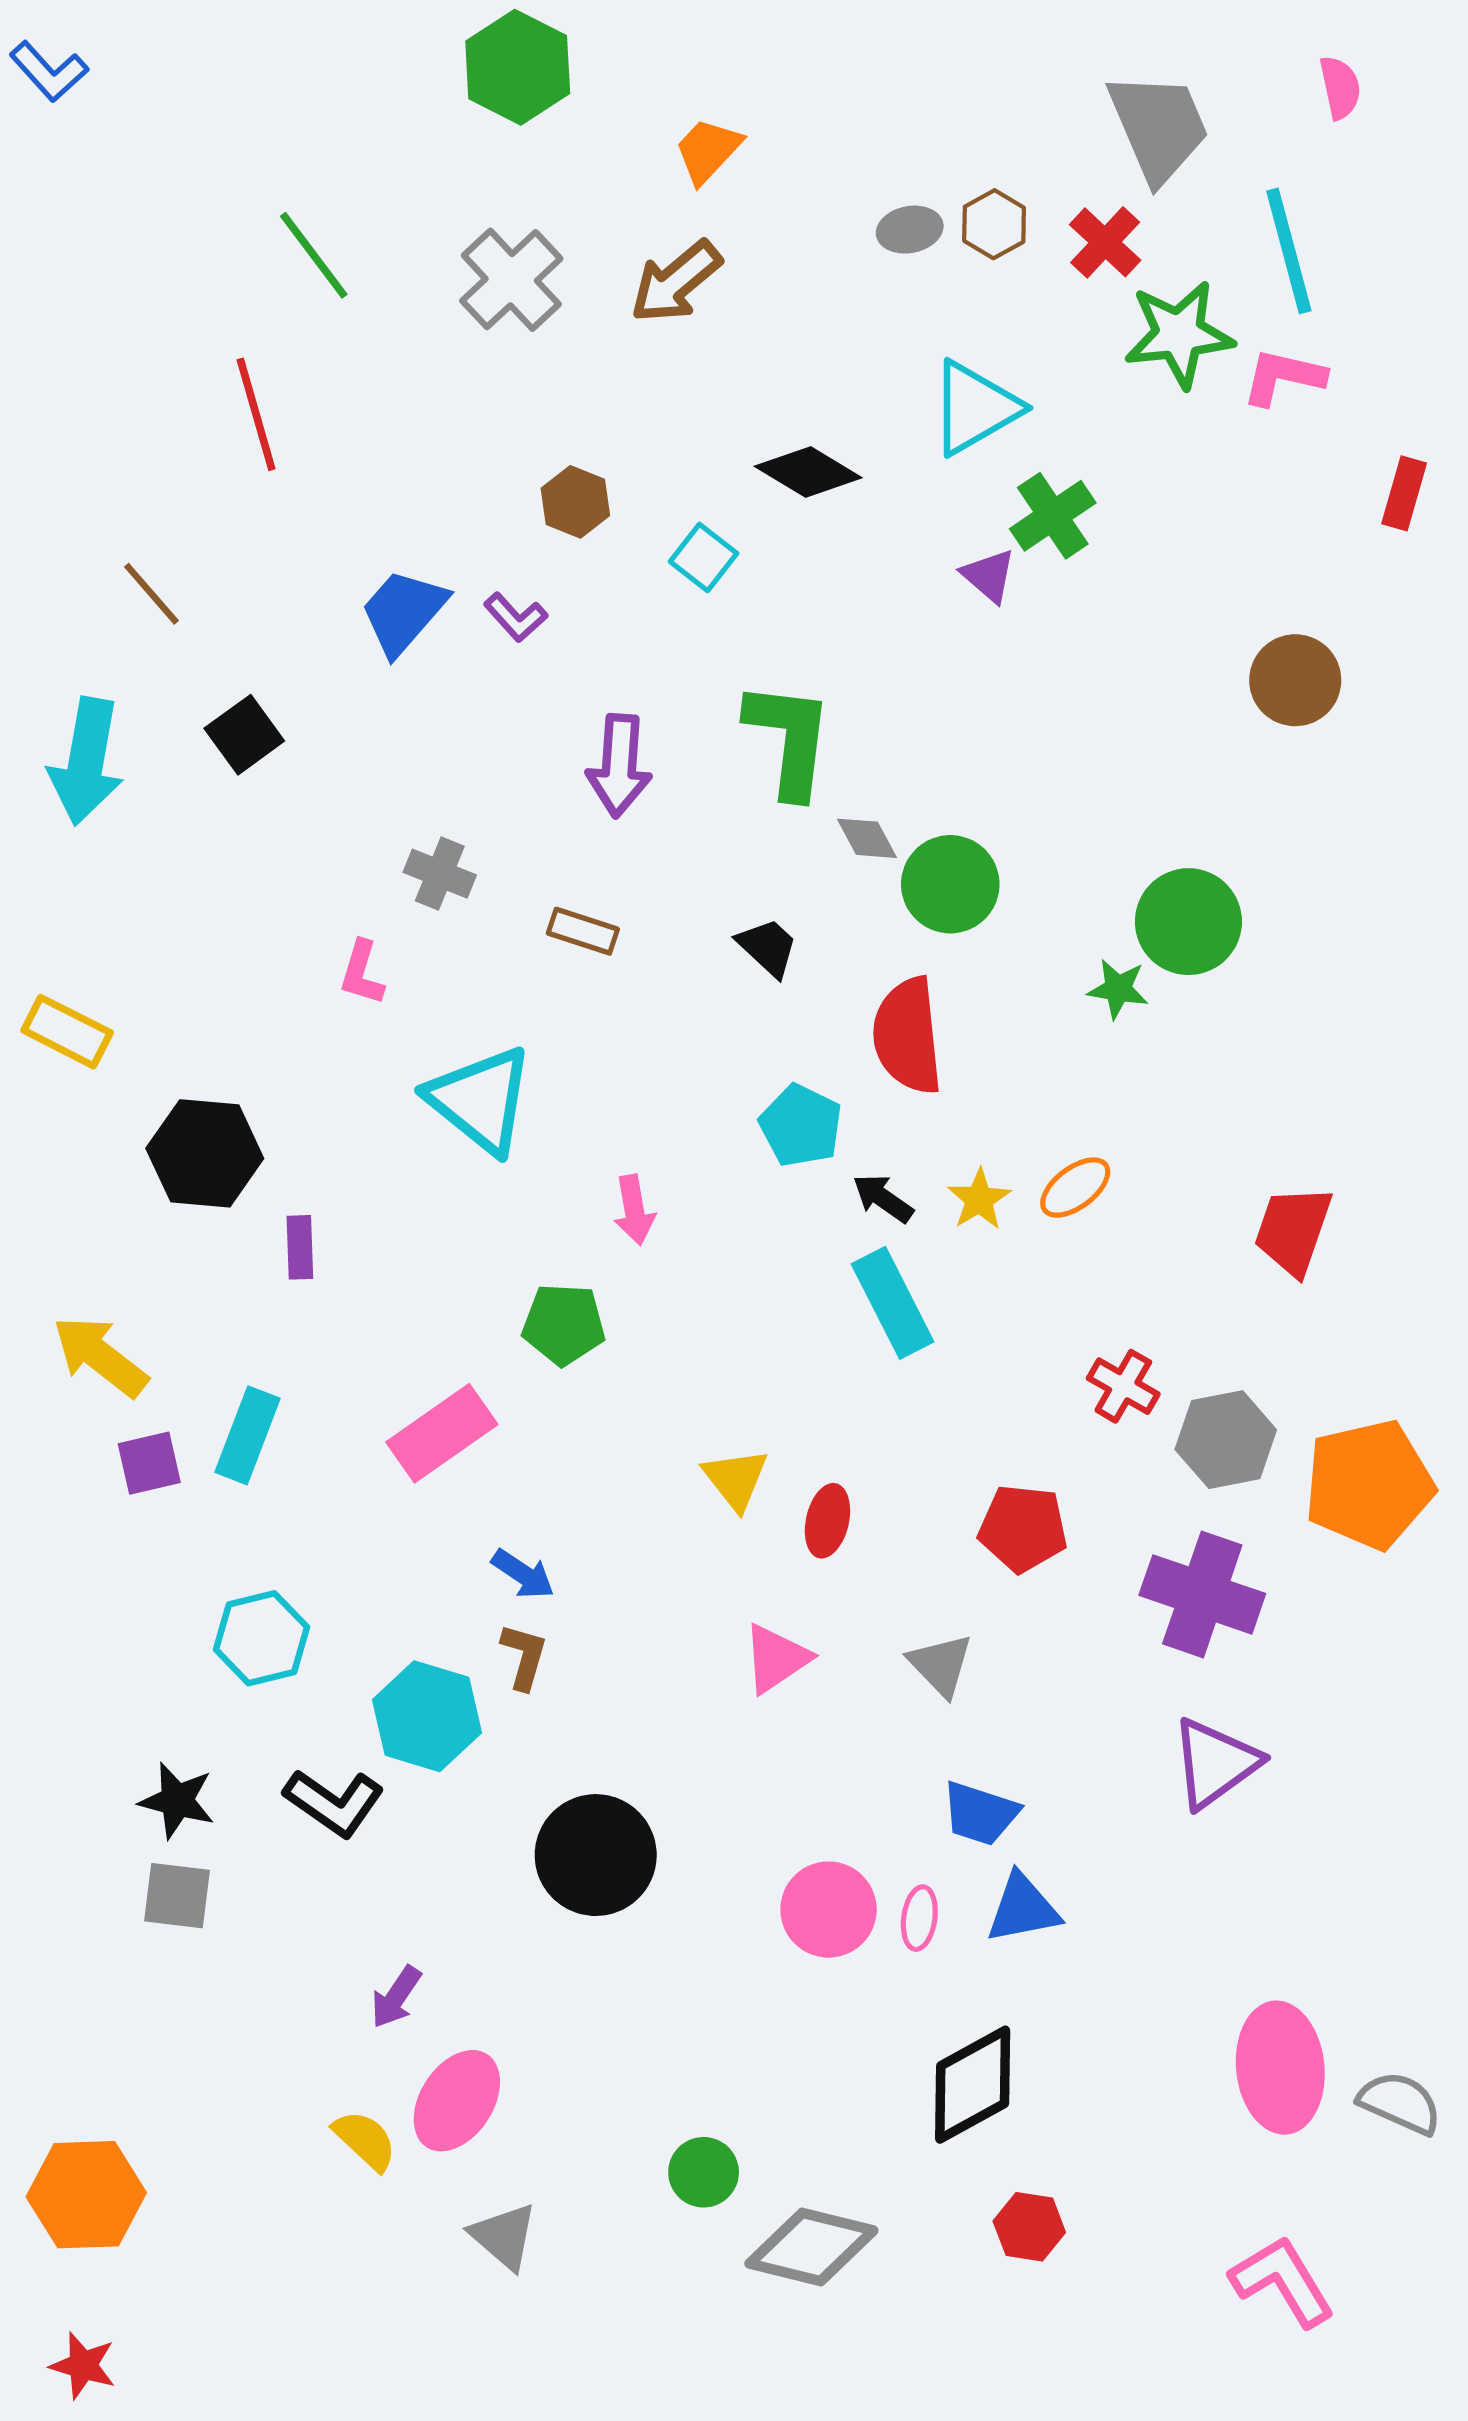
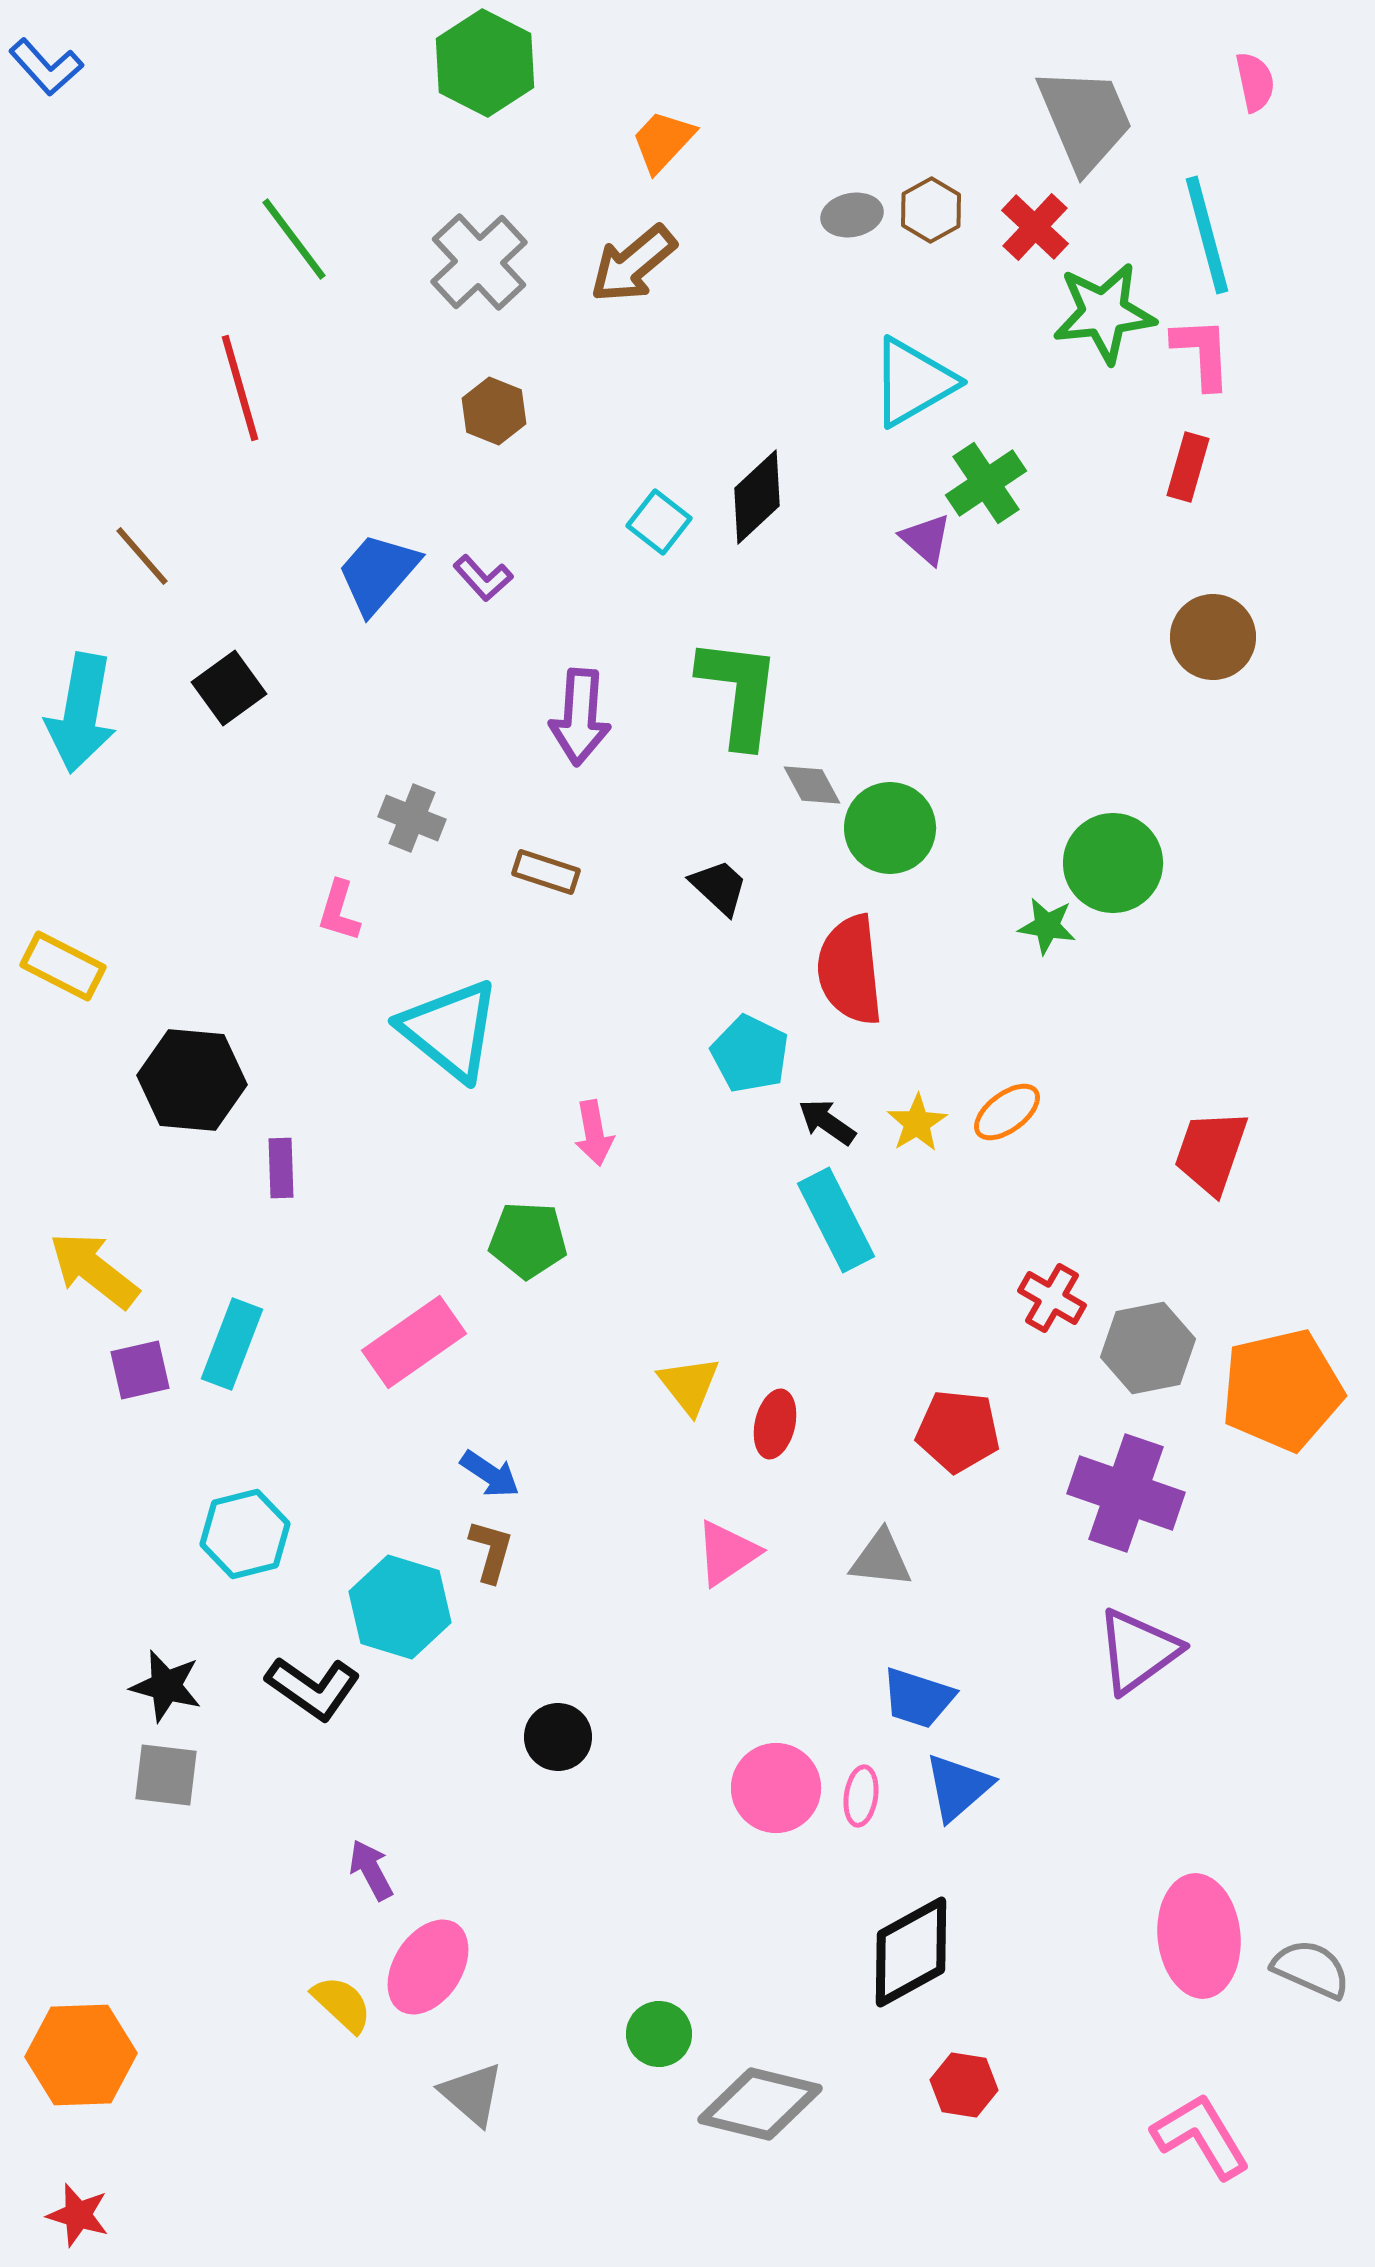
pink L-shape: (1283, 377) -> (1202, 353), turned 74
black diamond: (808, 472) -> (757, 497), moved, turned -74
red rectangle: (1404, 493) -> (1188, 467), moved
brown hexagon: (575, 502) -> (494, 411), moved
gray triangle: (941, 1665) -> (881, 1559), turned -40
black circle: (596, 1855) -> (558, 1737), size x0.6
blue triangle: (1023, 1908) -> (958, 1787), turned -30
purple arrow: (396, 1997) -> (371, 1870), turned 118

